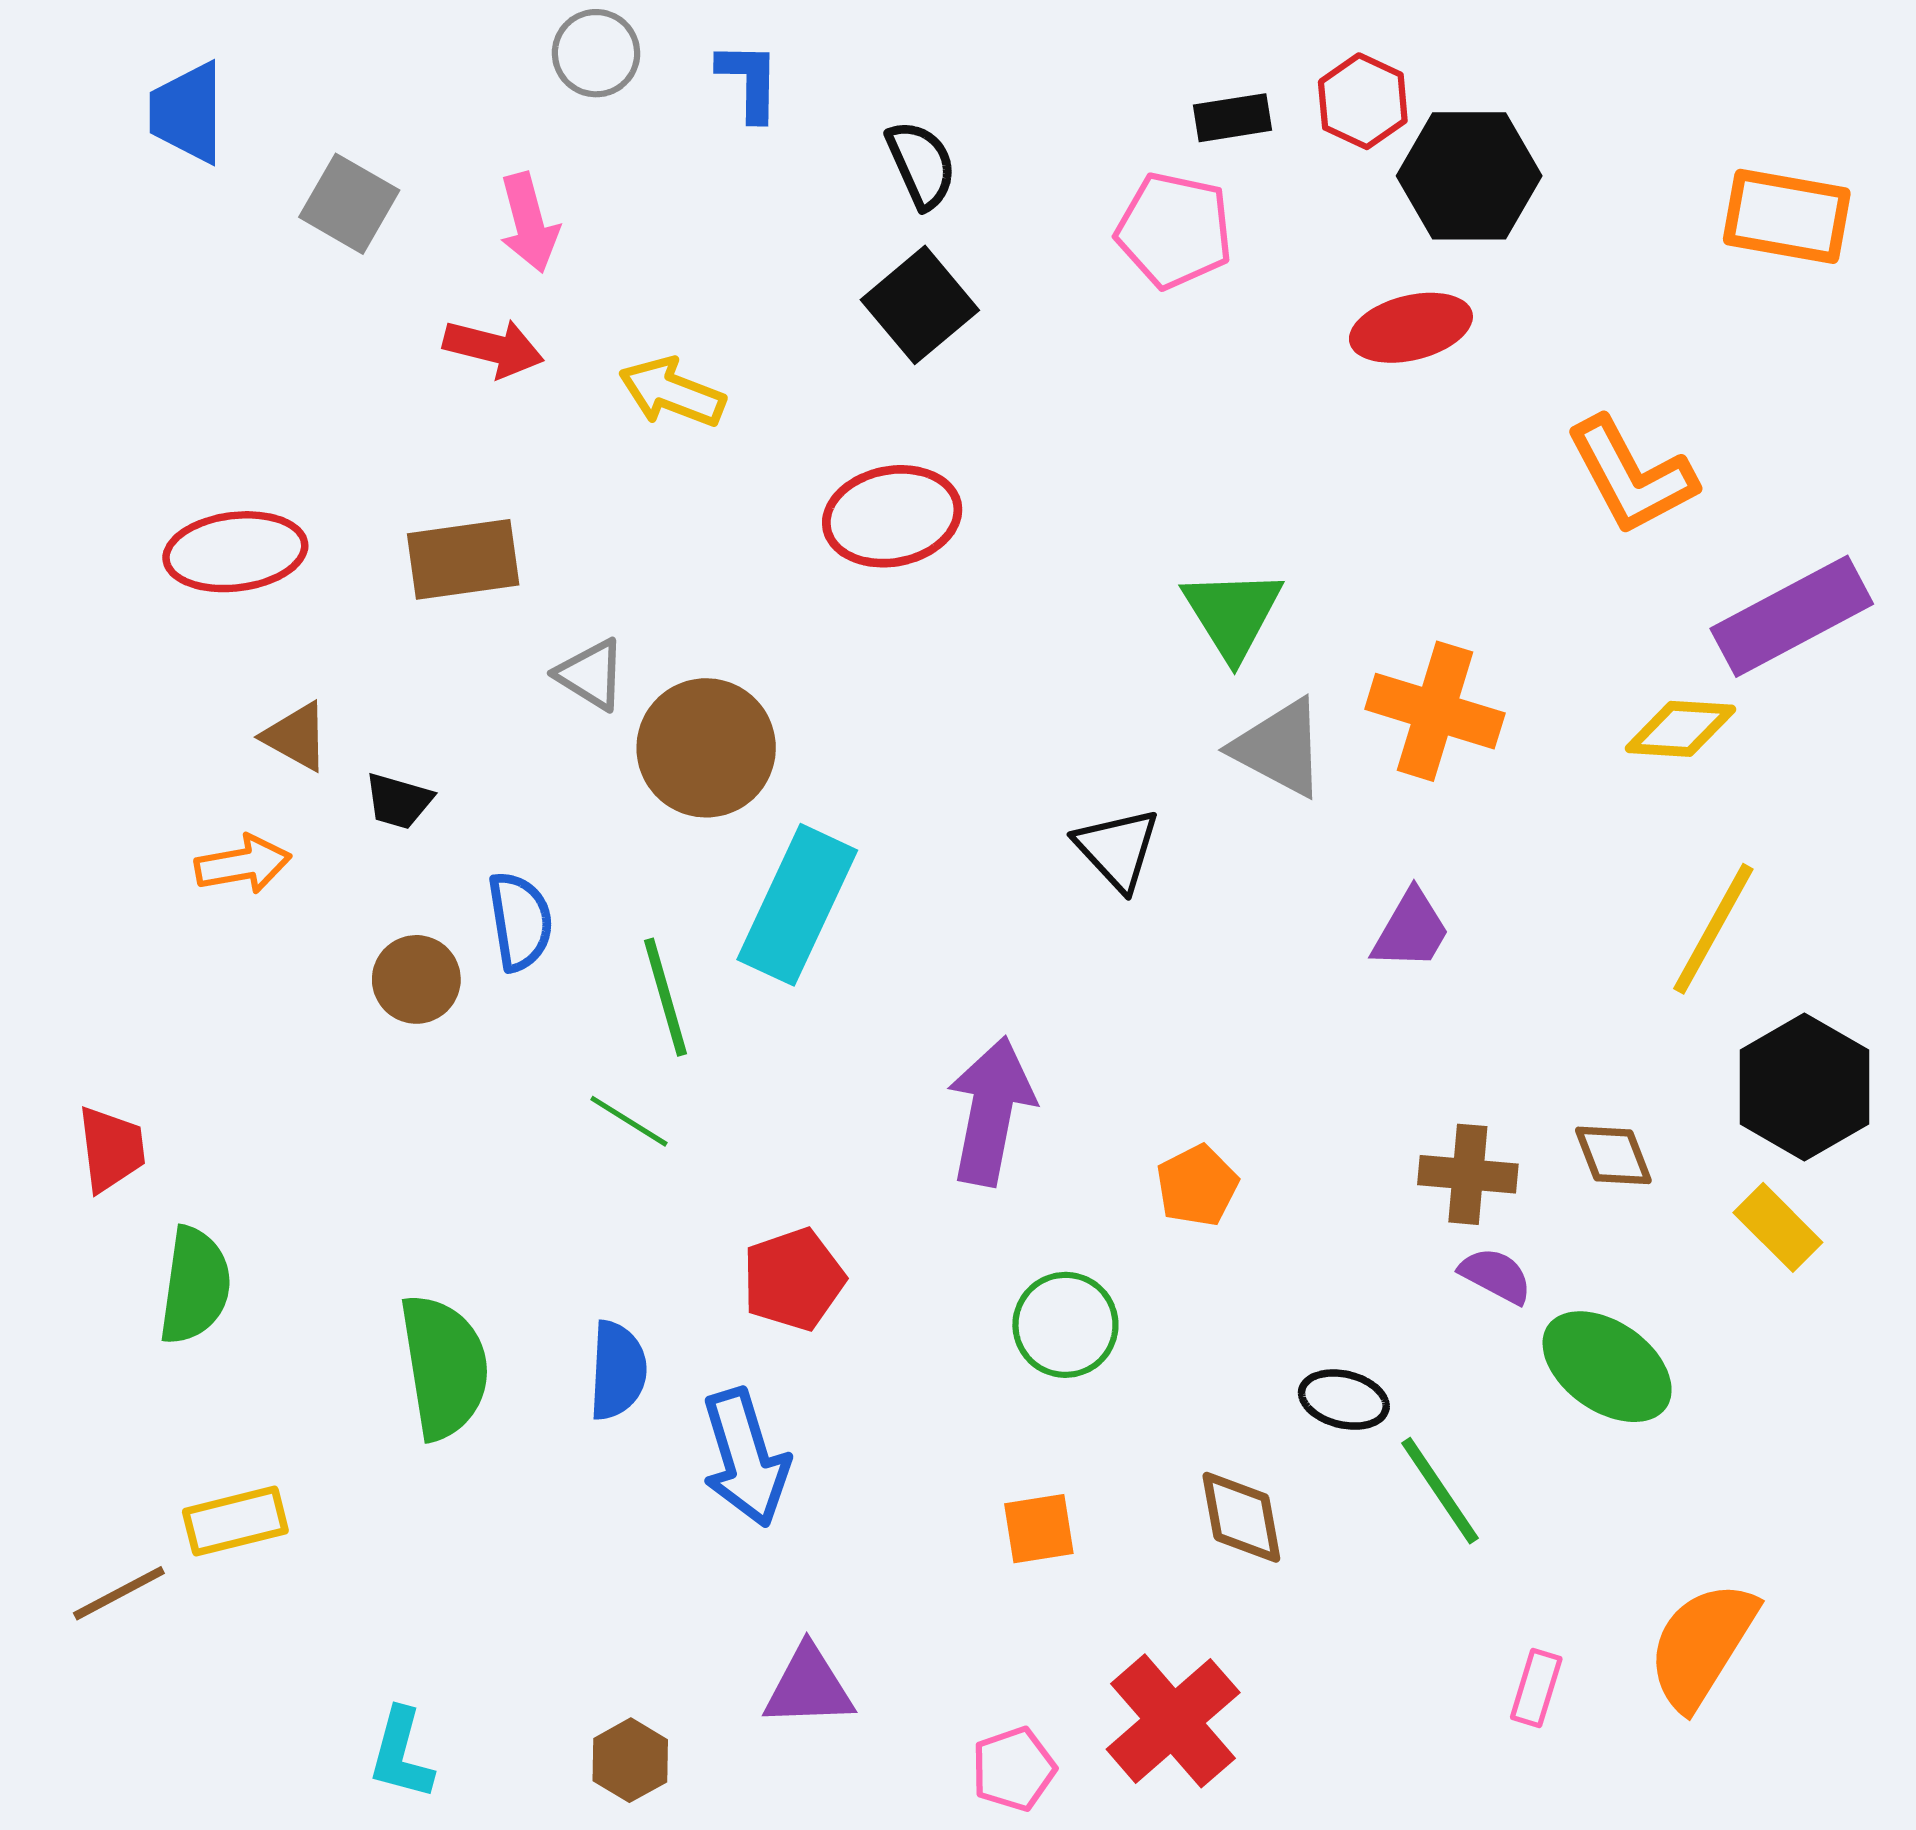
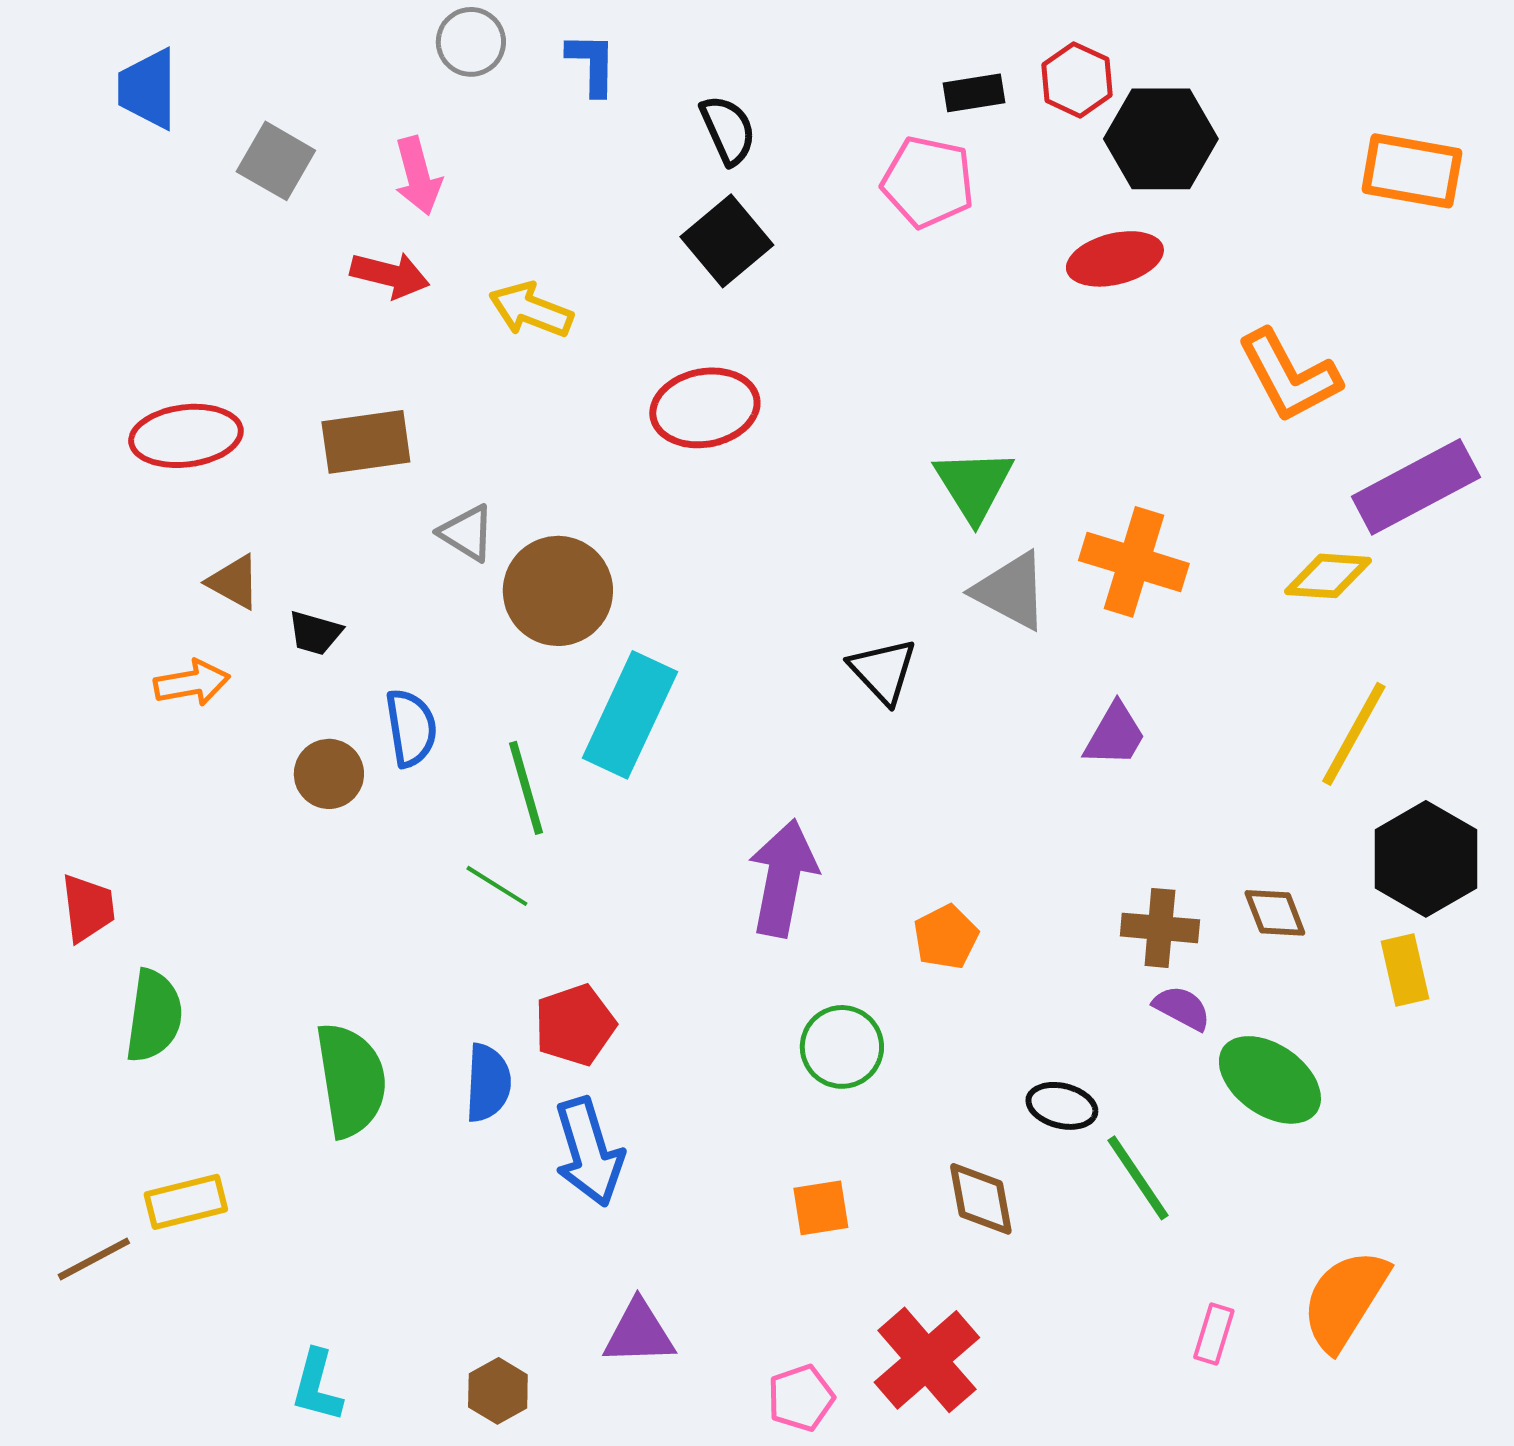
yellow rectangle: (1778, 1227) -> (1405, 970), turned 32
red pentagon: (793, 1279) -> (575, 1025), moved

